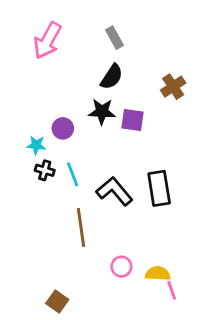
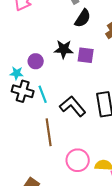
black semicircle: (112, 77) -> (83, 18), moved
black cross: (45, 170) -> (23, 91), size x1.5
pink circle: (121, 267) -> (78, 160), size x1.5

